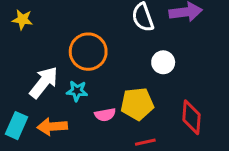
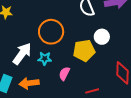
yellow pentagon: (137, 104) -> (84, 51), moved
pink semicircle: (105, 115) -> (64, 74), turned 128

